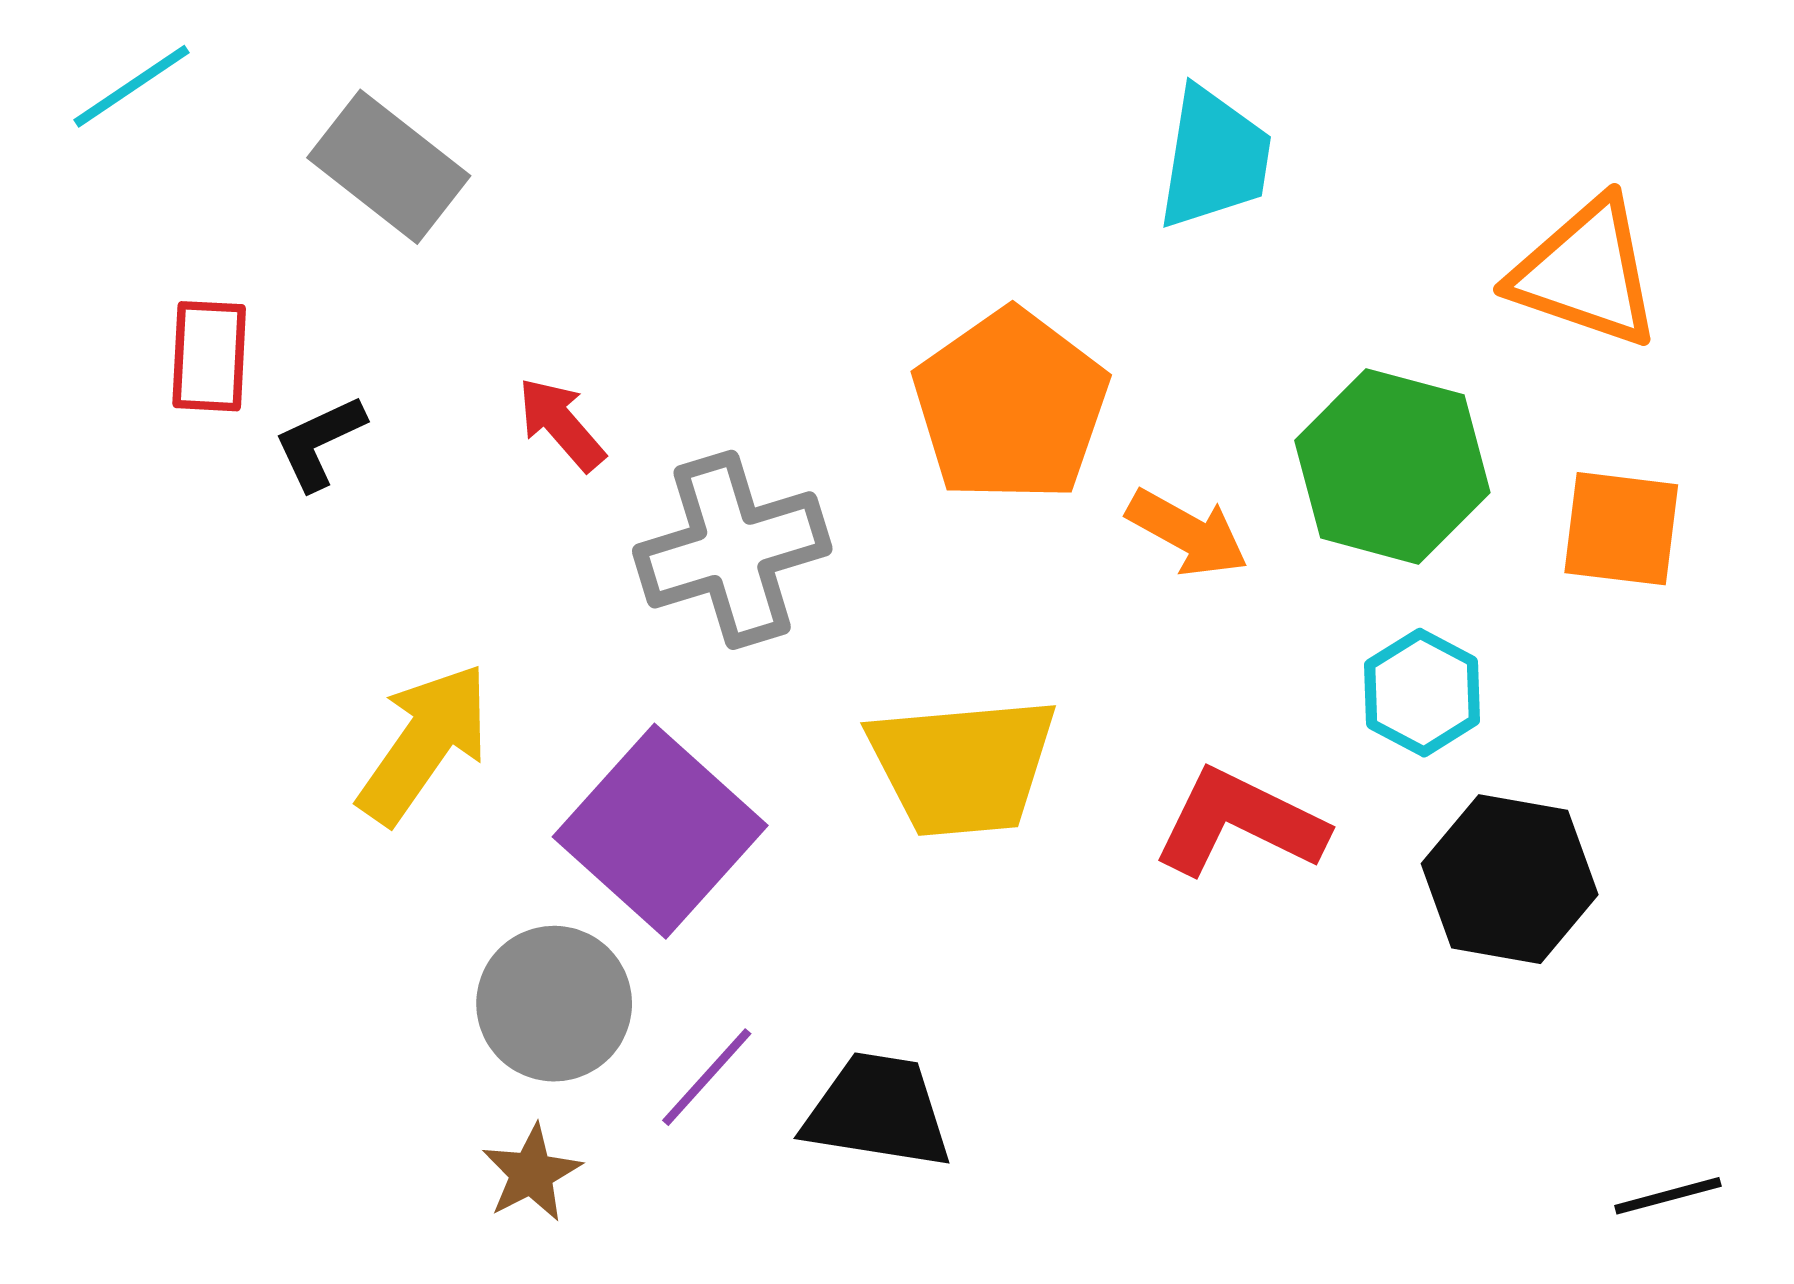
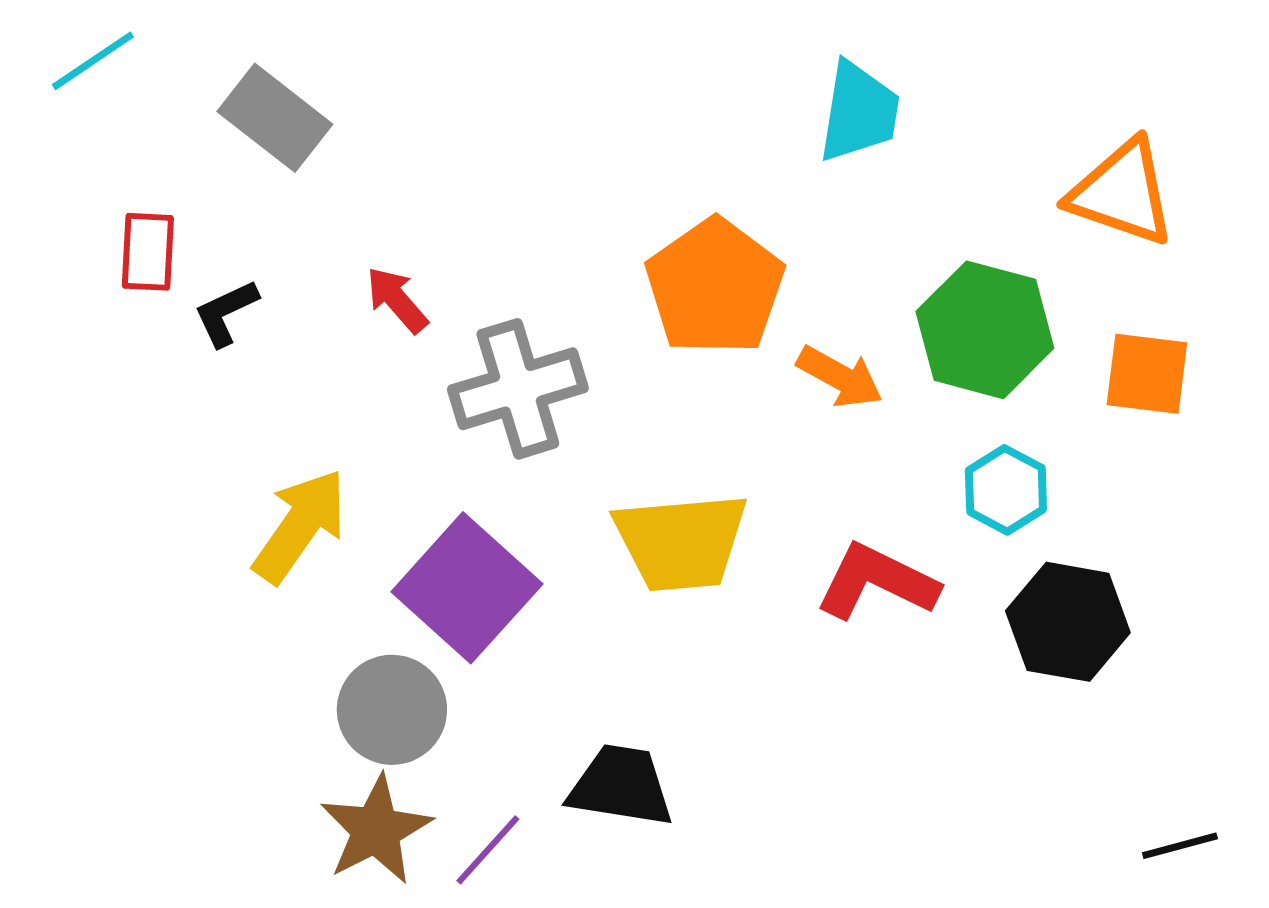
purple line: (707, 1077) -> (488, 850), moved
brown star: (531, 1173) -> (376, 830), size x1.6

